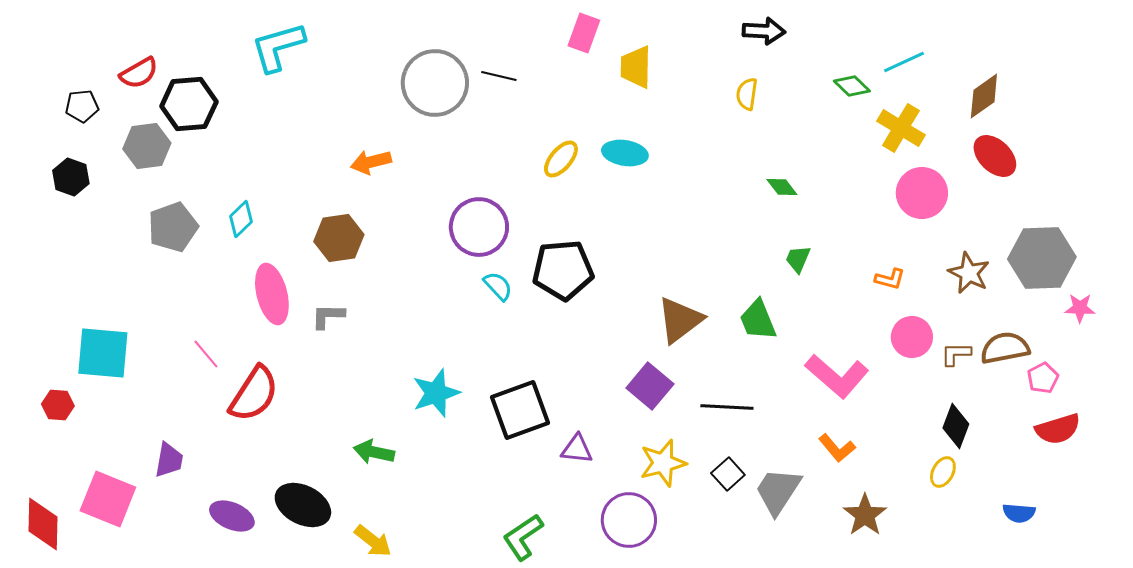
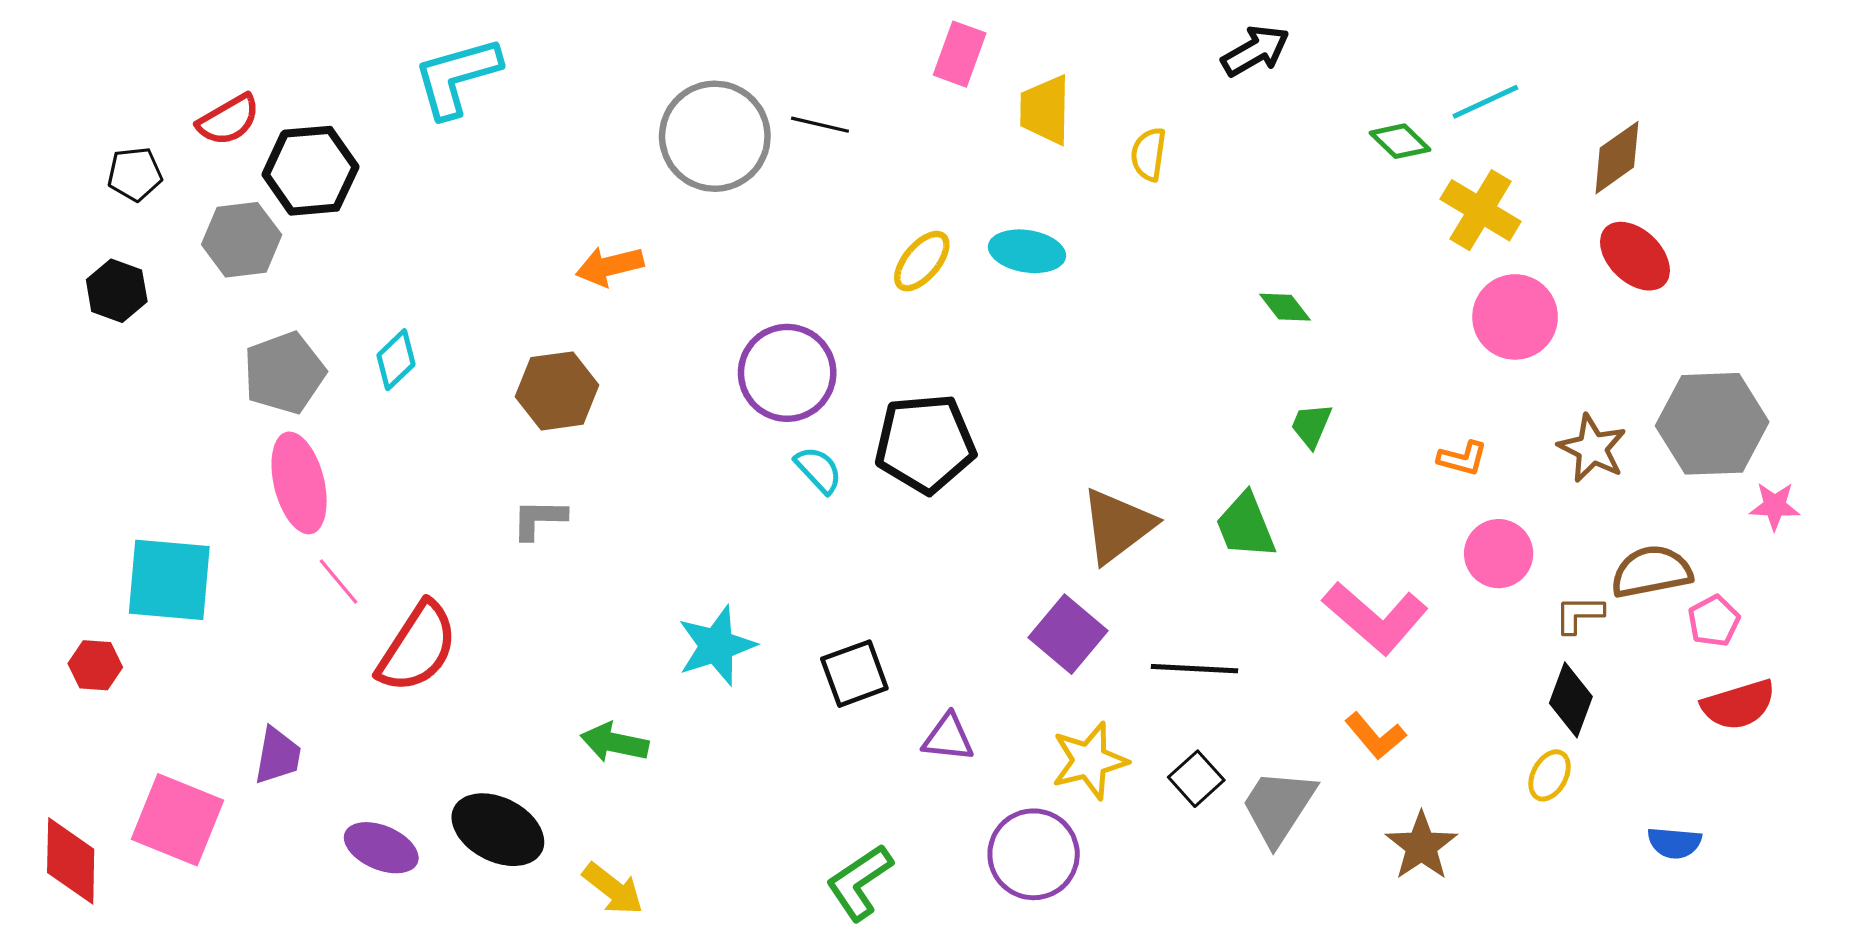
black arrow: (764, 31) -> (1255, 51), turned -33
yellow semicircle: (747, 94) -> (1149, 154), moved
pink ellipse: (272, 294) -> (299, 483), moved
brown L-shape: (956, 354) -> (1579, 614), moved
black square: (520, 410) -> (854, 674), size x0.7

